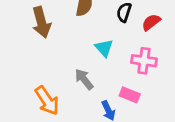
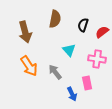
pink rectangle: (130, 95) -> (87, 83), turned 56
orange arrow: (47, 101) -> (29, 66), moved

